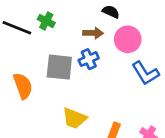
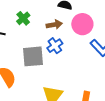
green cross: (46, 21) -> (23, 18), moved, turned 32

